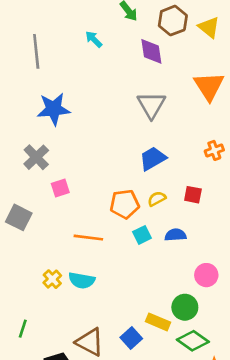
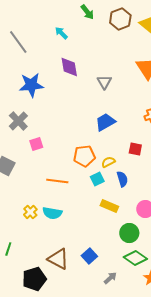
gray line: (36, 51) -> (18, 42), turned -30
purple diamond: (151, 51) -> (69, 67), moved
gray triangle: (151, 105) -> (104, 82), size x0.7
yellow semicircle: (157, 199) -> (108, 162), moved
blue semicircle: (175, 235) -> (122, 179), turned 77
yellow rectangle: (158, 322) -> (109, 206), moved

